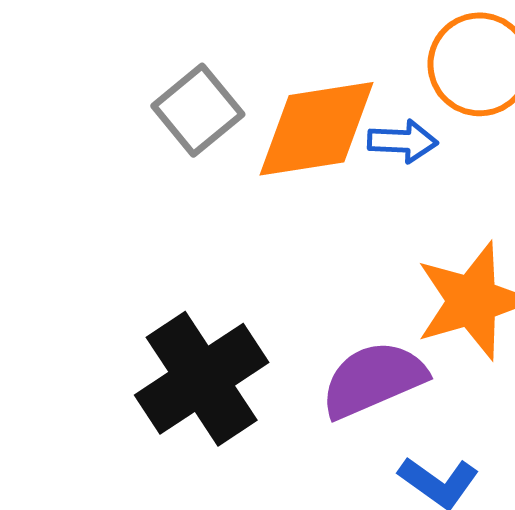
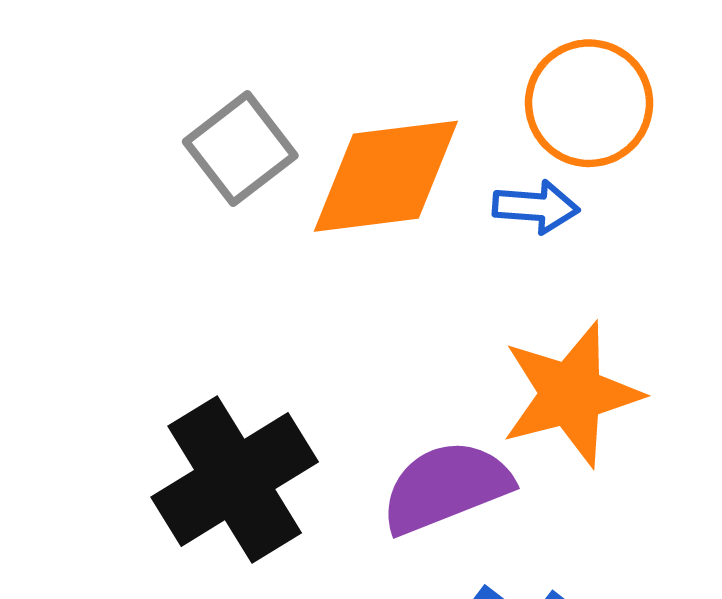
blue arrow: (403, 141) -> (536, 207), moved

